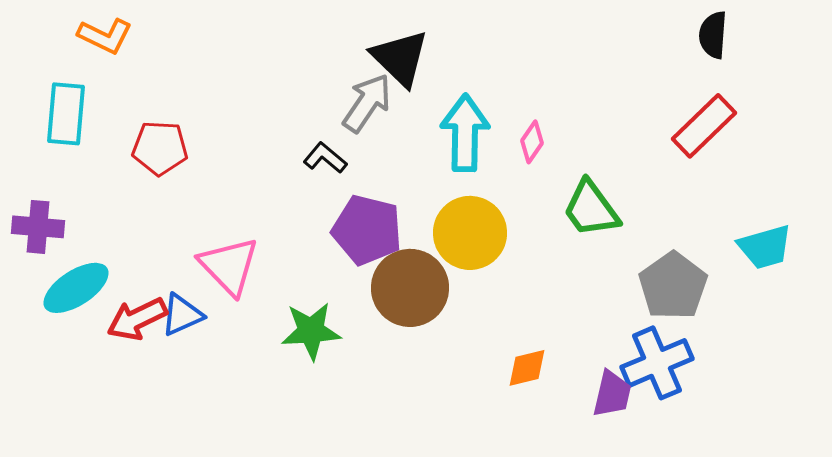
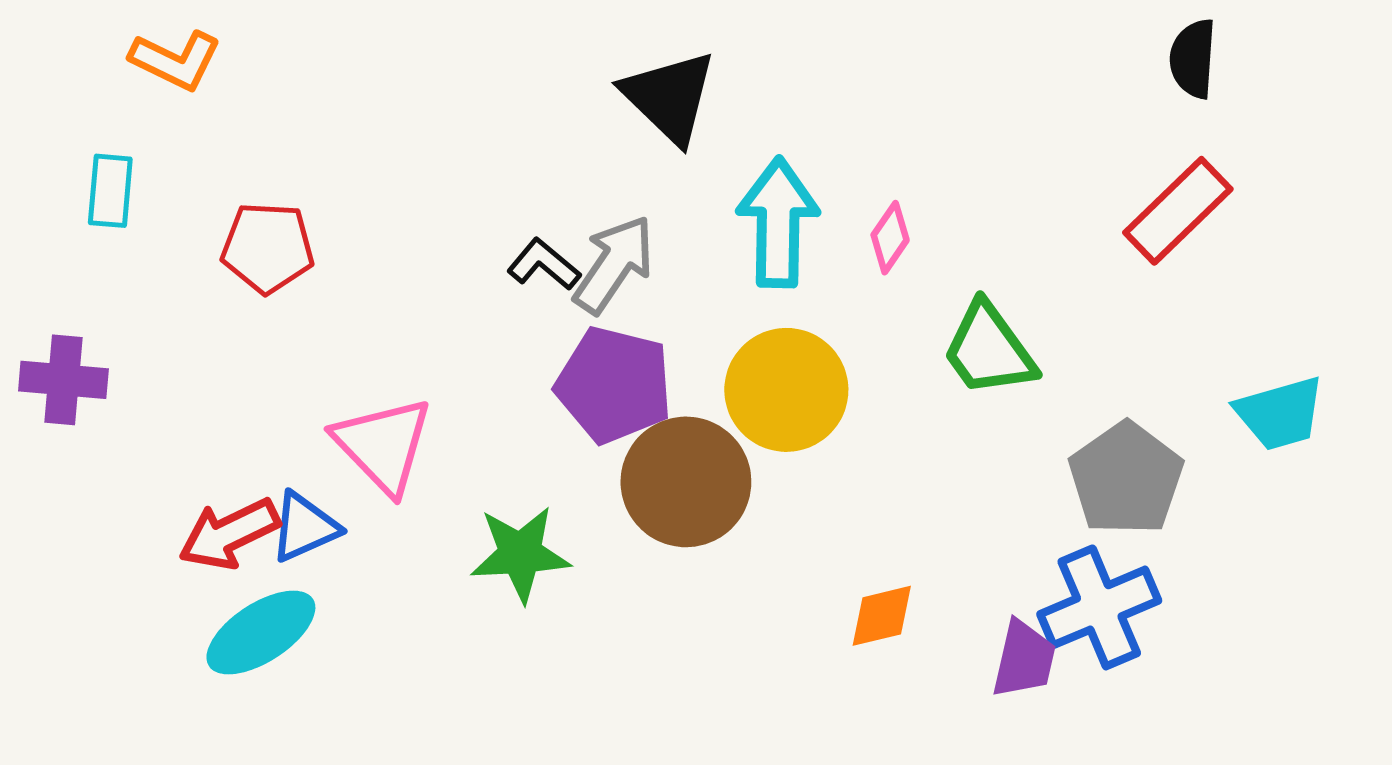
gray arrow: (367, 103) -> (614, 264), moved
cyan rectangle: (66, 114) -> (110, 191), size x0.7
cyan ellipse: (76, 288) -> (261, 633), moved

